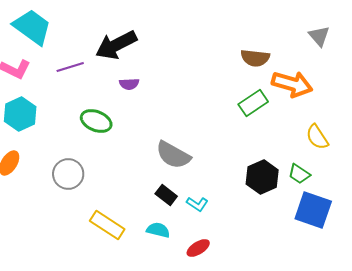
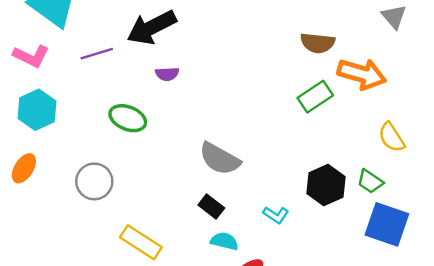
cyan L-shape: (197, 204) -> (276, 215), moved
cyan semicircle: (158, 230) -> (224, 241), moved

